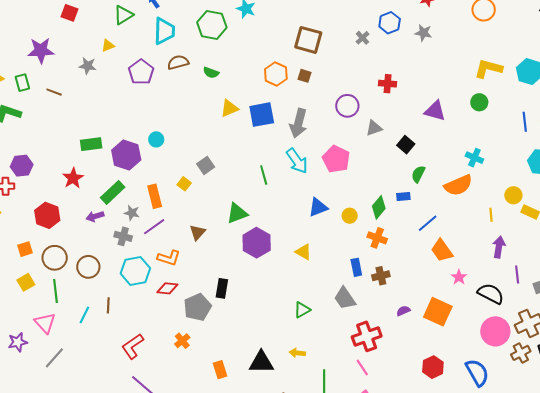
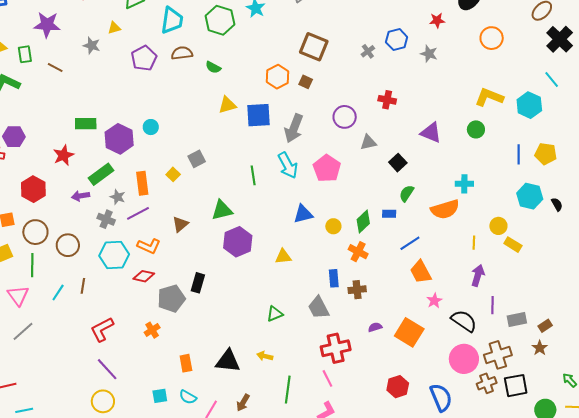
cyan cross: (474, 158) -> (464, 184), turned -30
yellow triangle: (303, 252) -> (283, 257), turned -42

